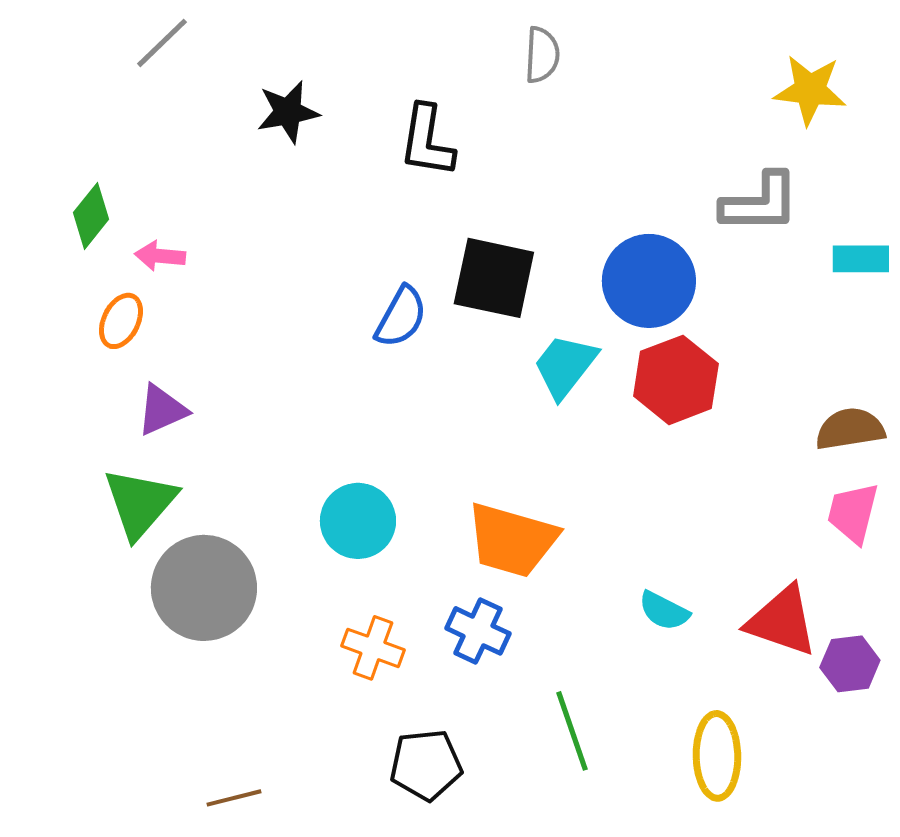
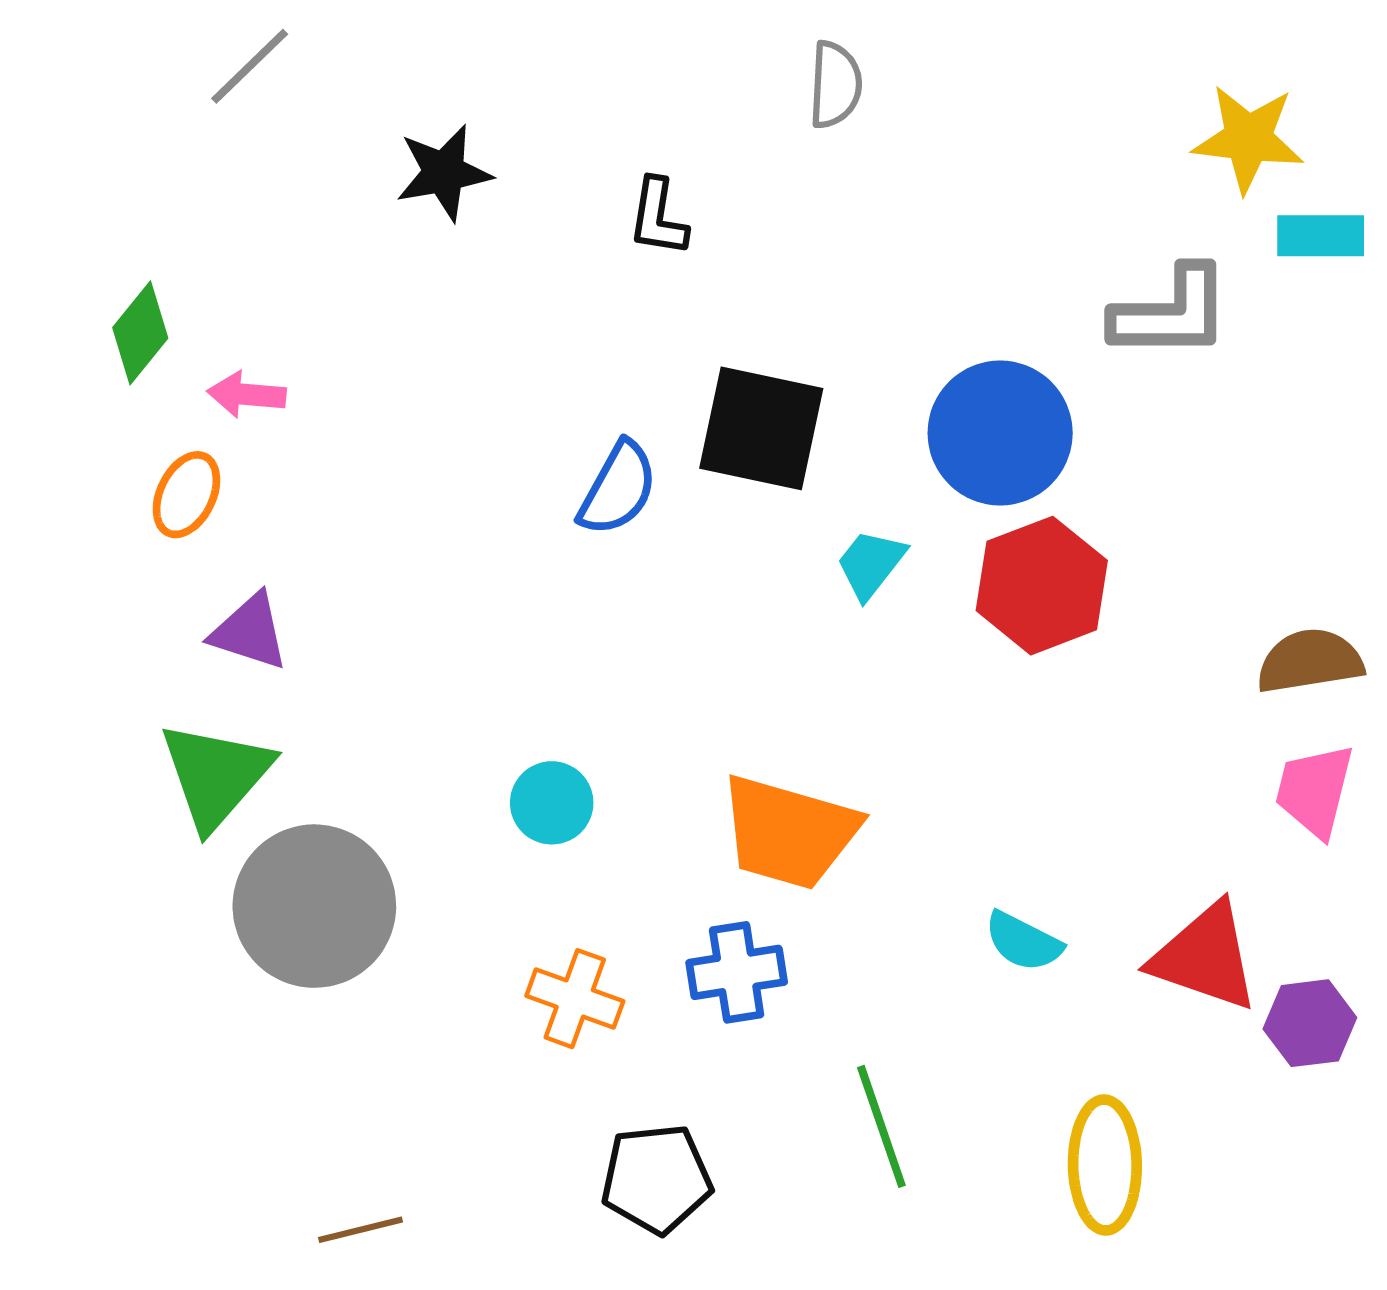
black L-shape: (427, 141) -> (658, 217), size x0.7
cyan rectangle: (861, 259) -> (1321, 236), moved
cyan trapezoid: (565, 366) -> (871, 564), size x0.7
purple triangle: (162, 410) -> (250, 632), turned 42
cyan circle: (358, 521) -> (552, 803), size x0.7
blue cross: (478, 631) -> (737, 972), turned -34

